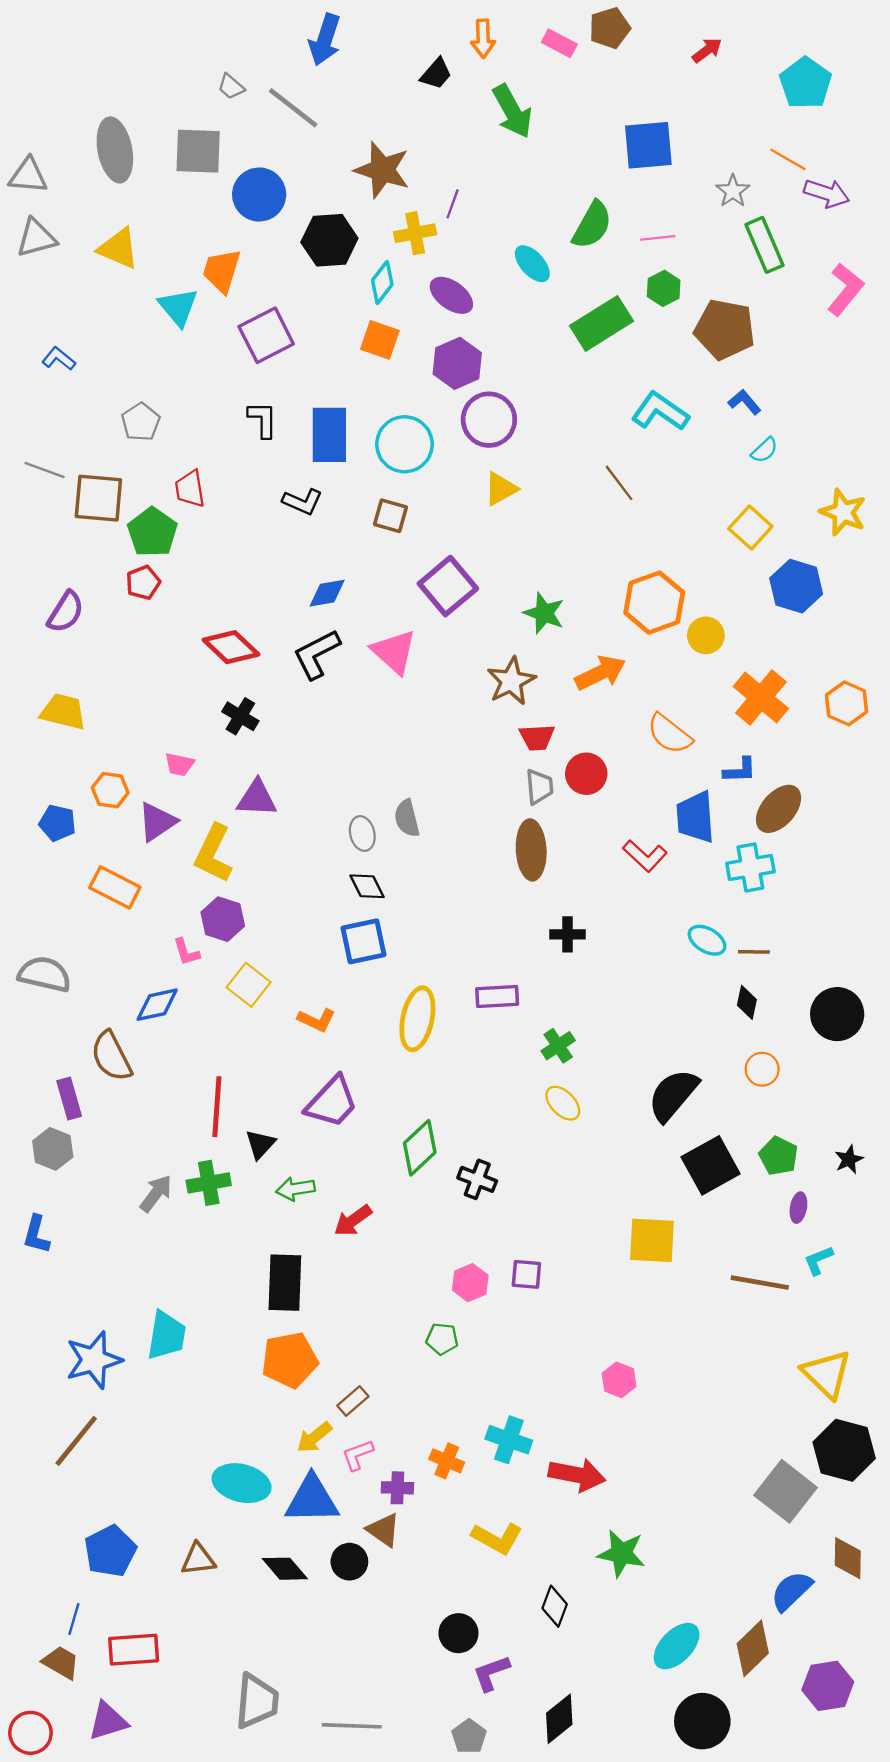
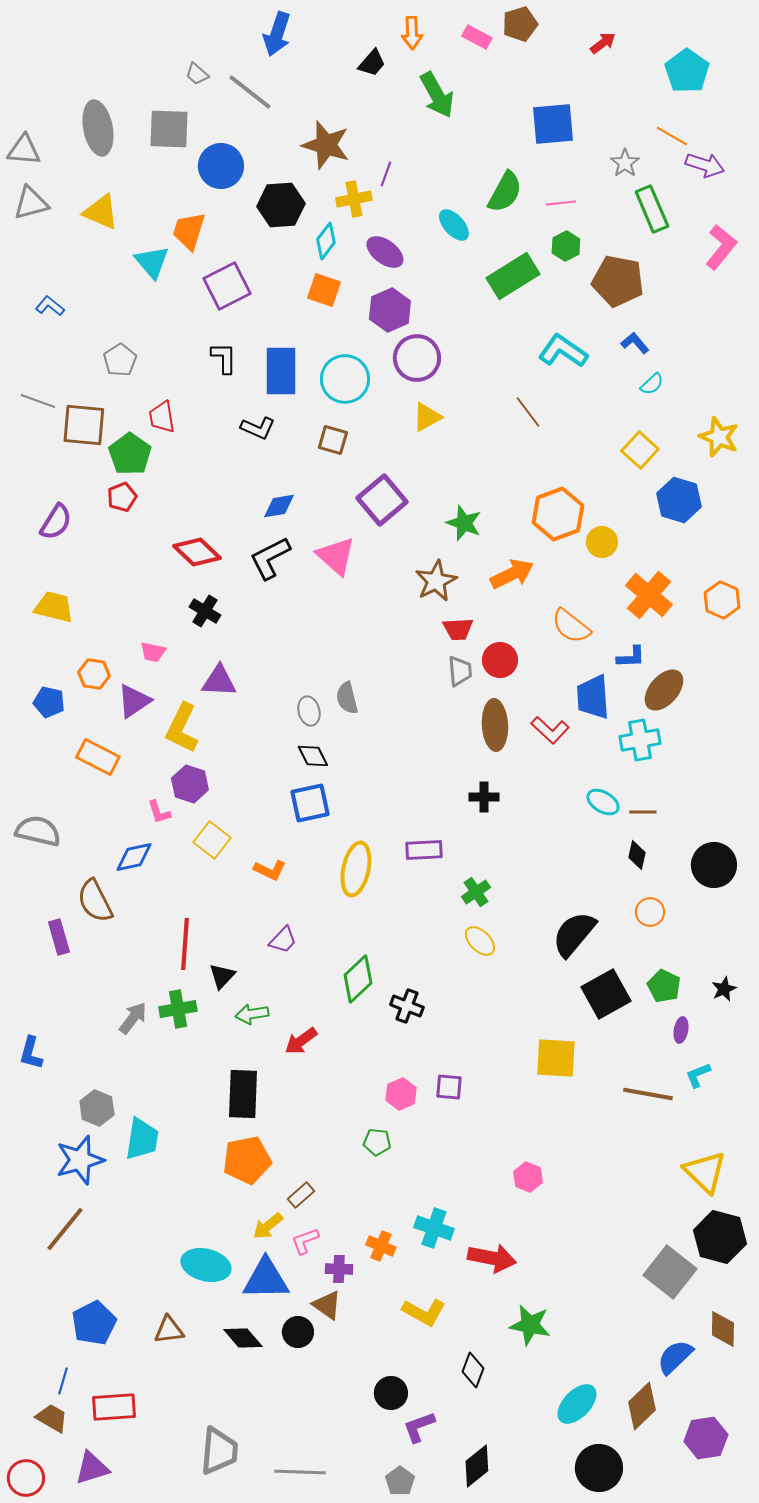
brown ellipse: (531, 850) -> (495, 725), moved
purple trapezoid: (332, 1102) -> (283, 940), size x0.6
gray hexagon: (53, 1149) -> (97, 1108), moved

